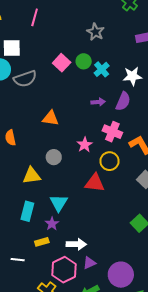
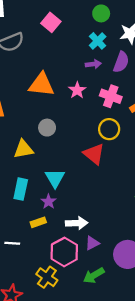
green circle: (84, 61) -> (101, 13), moved
cyan cross: (102, 69) -> (98, 41), moved
orange triangle: (51, 118) -> (41, 85), size x1.4
pink star: (85, 145) -> (77, 90), moved
red triangle: (95, 183) -> (94, 154), turned 35

